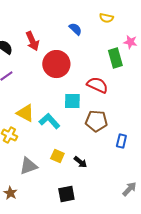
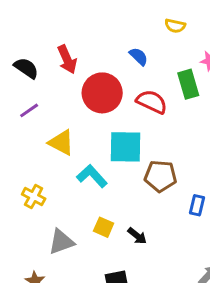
blue semicircle: (75, 29) -> (139, 56), moved
red semicircle: (97, 85) -> (152, 102), moved
cyan square: (72, 101) -> (125, 147), size x1.4
yellow triangle: (25, 113) -> (61, 143), moved

